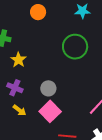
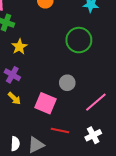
gray circle: (48, 88) -> (67, 83), moved
pink square: (50, 111) -> (45, 103), turned -30

